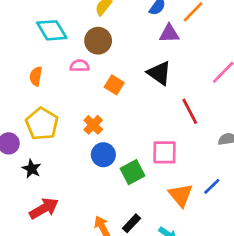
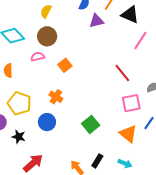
black triangle: (159, 73) -> (130, 15), moved
orange square: (114, 85) -> (65, 65), turned 32
pink square: (164, 152) -> (131, 103), moved
blue circle: (103, 155) -> (47, 122), moved

